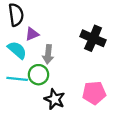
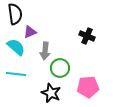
black cross: (93, 38) -> (87, 36), size x0.7
green circle: (38, 75) -> (60, 68), moved

